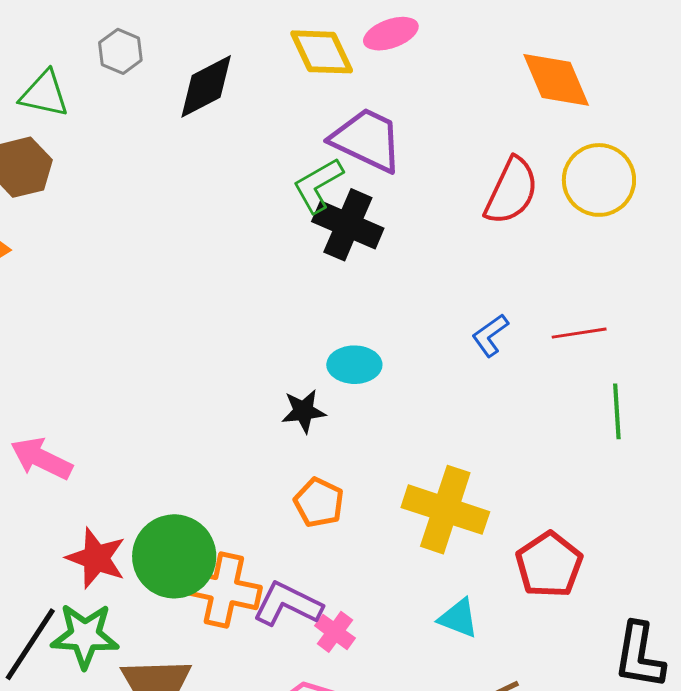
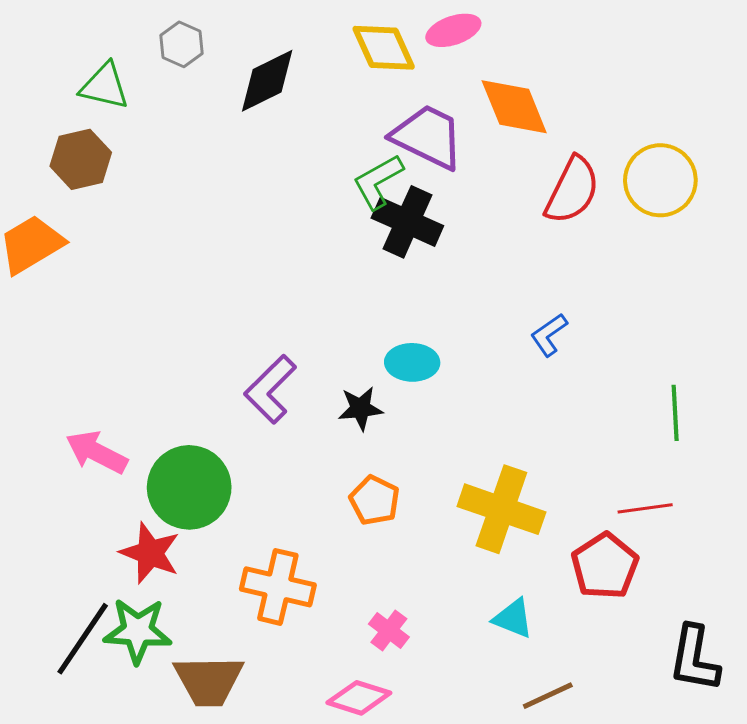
orange diamond: (556, 80) -> (514, 107), moved
red line: (579, 333) -> (645, 508), moved
green circle: (174, 556) -> (189, 487), moved
purple L-shape: (288, 604) -> (270, 389), moved, turned -72

